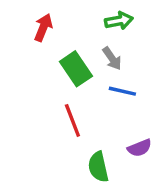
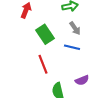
gray arrow: (112, 58) -> (75, 28), moved

